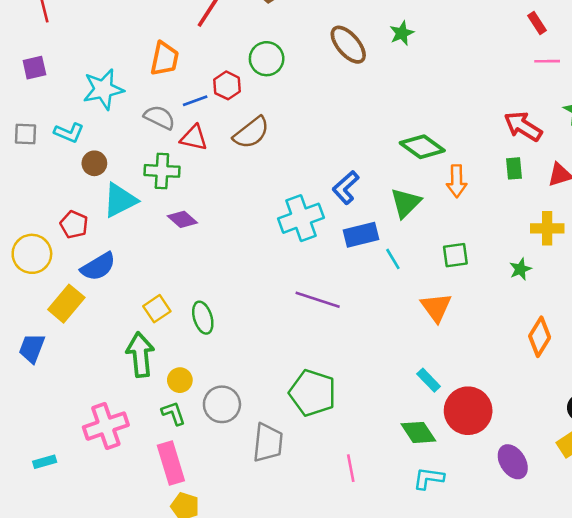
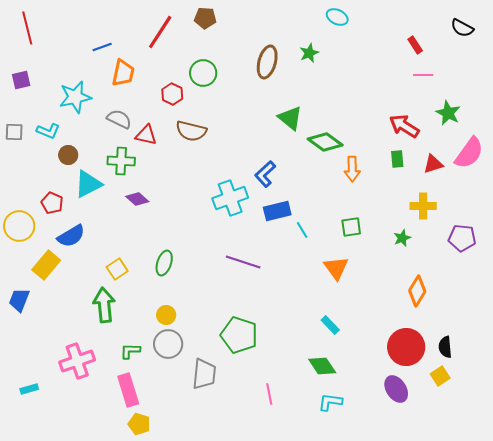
brown ellipse: (348, 45) -> (267, 62), turned 56
blue line: (195, 101) -> (102, 47), moved
brown semicircle: (251, 133) -> (191, 131), turned 52
green triangle: (406, 203) -> (290, 118), moved, turned -36
green ellipse: (203, 318) -> (164, 263), moved, turned 35
yellow circle: (180, 380) -> (166, 315), moved
red circle: (468, 411) -> (406, 347), moved
green L-shape: (173, 413) -> (130, 351), turned -70

